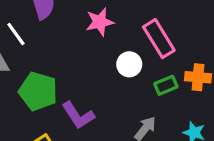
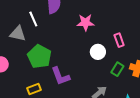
pink rectangle: (159, 39) -> (119, 40), size x0.6
green rectangle: (166, 85) -> (117, 69), turned -48

